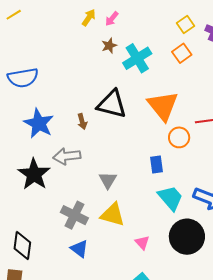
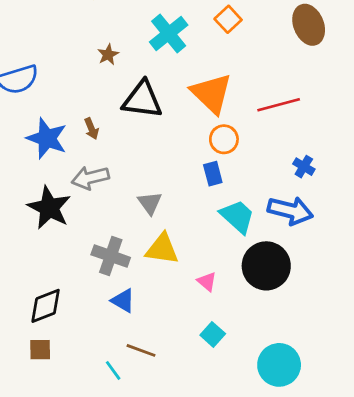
brown star: (109, 46) -> (108, 55), moved
brown arrow: (82, 121) -> (91, 129), moved
orange circle: (179, 137) -> (224, 139), moved
black diamond: (22, 245) -> (46, 306), turned 68

